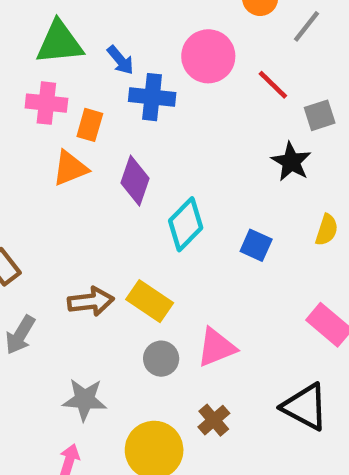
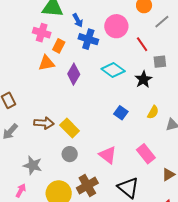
cyan diamond: (186, 224) -> (113, 70), moved, turned 70
pink triangle: (216, 347) -> (108, 155), moved, turned 48
brown cross: (214, 420) -> (87, 185), size x1.5

